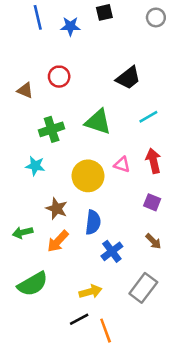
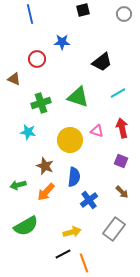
blue star: (70, 26) -> (62, 42), moved
red circle: (59, 77) -> (37, 59), moved
brown triangle: (25, 90) -> (14, 79), moved

